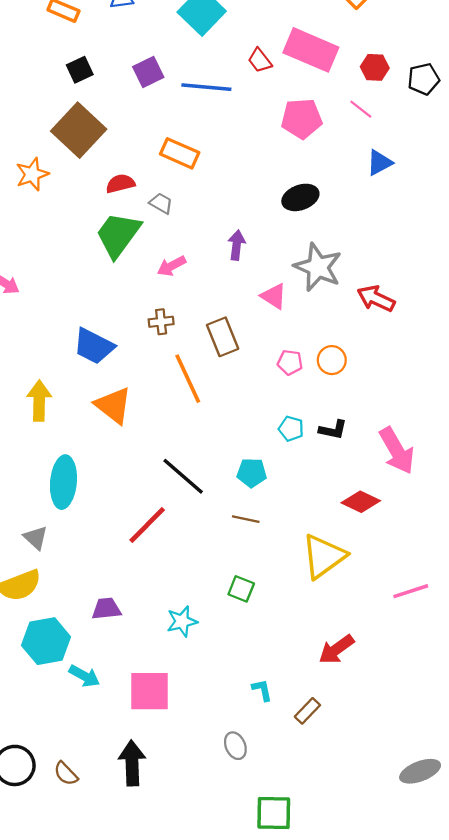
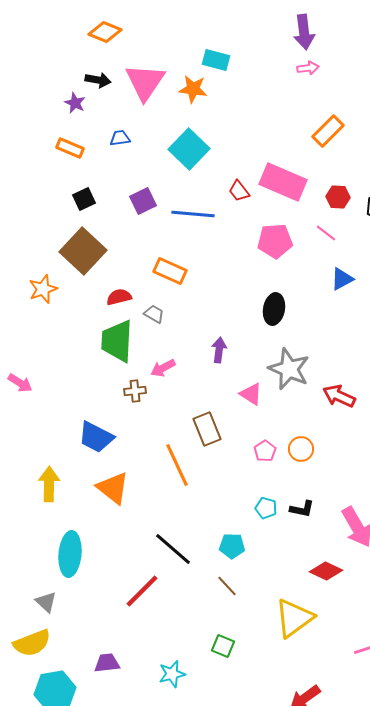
black ellipse: (300, 197) -> (274, 309), turned -60
green trapezoid: (118, 235) -> (117, 341), turned -33
brown cross: (161, 322) -> (135, 391), moved
pink pentagon: (290, 362) -> (265, 451), turned 30
brown line: (246, 519) -> (227, 586), turned 35

